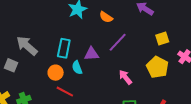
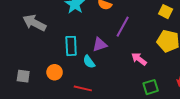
yellow square: (162, 38) -> (166, 12), turned -32
gray arrow: (27, 46) -> (34, 23), moved
orange circle: (56, 73) -> (55, 72), moved

